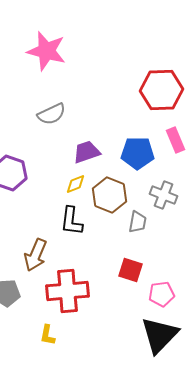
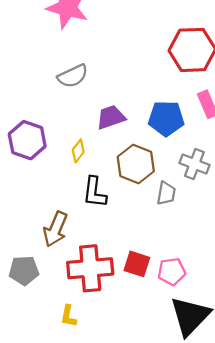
yellow diamond: (76, 184) -> (78, 151), moved, turned -30
red square: (130, 270) -> (137, 264), moved
pink pentagon: (162, 294) -> (172, 272), moved

